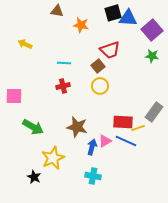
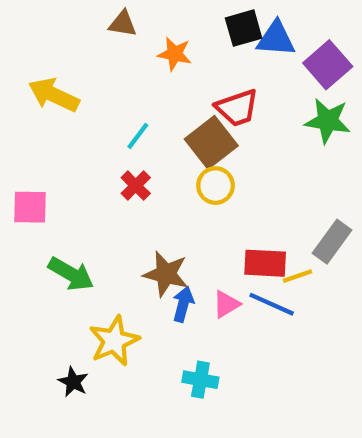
yellow arrow: (25, 44) -> (54, 95), size x1.6
green star: (152, 56) -> (328, 121), size x1.5
cyan line: (64, 63) -> (138, 136), turned -56
brown square: (98, 66) -> (211, 142), size x1.6
red cross: (63, 86) -> (136, 186), turned -32
blue arrow: (92, 147) -> (183, 304), moved

